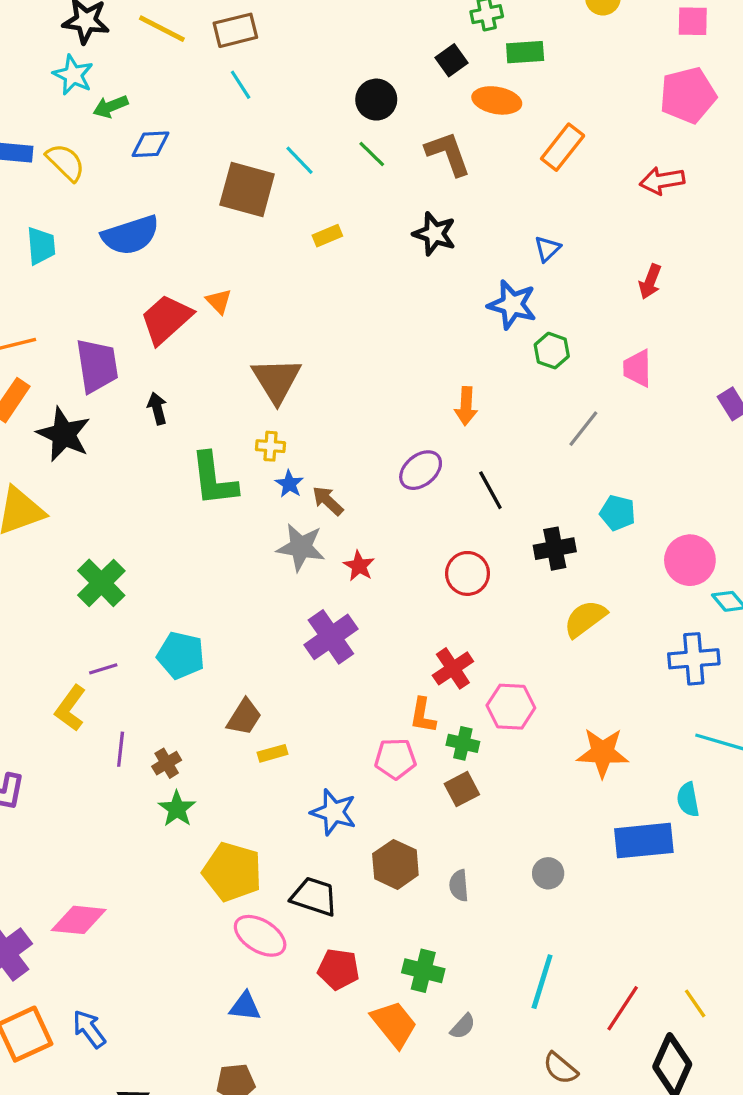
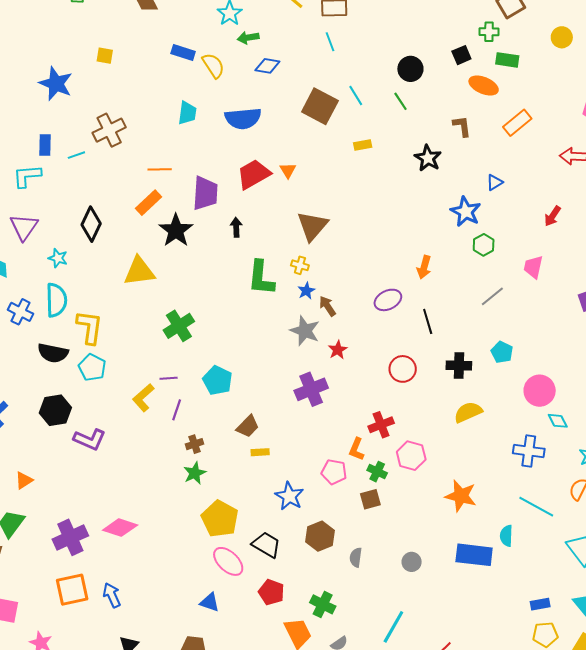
brown L-shape: (448, 154) -> (462, 126), moved, size x0.7
purple line: (121, 749) -> (177, 410), moved

